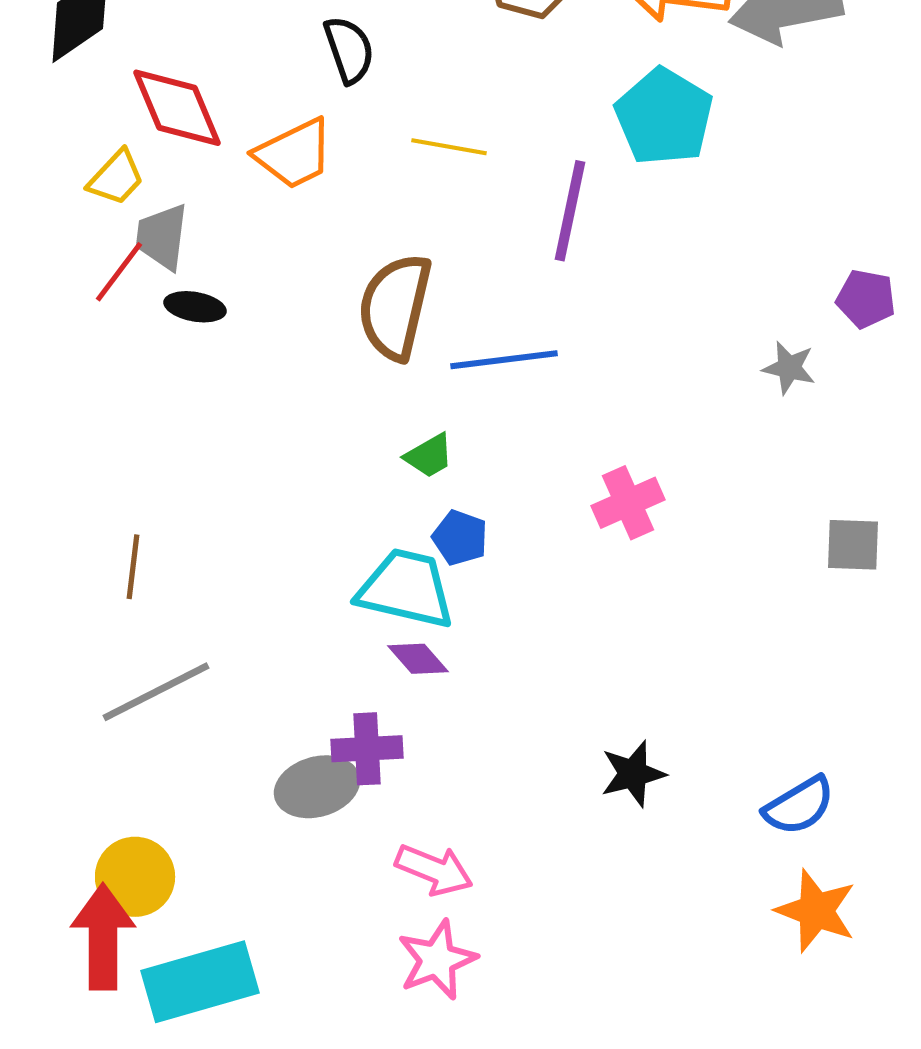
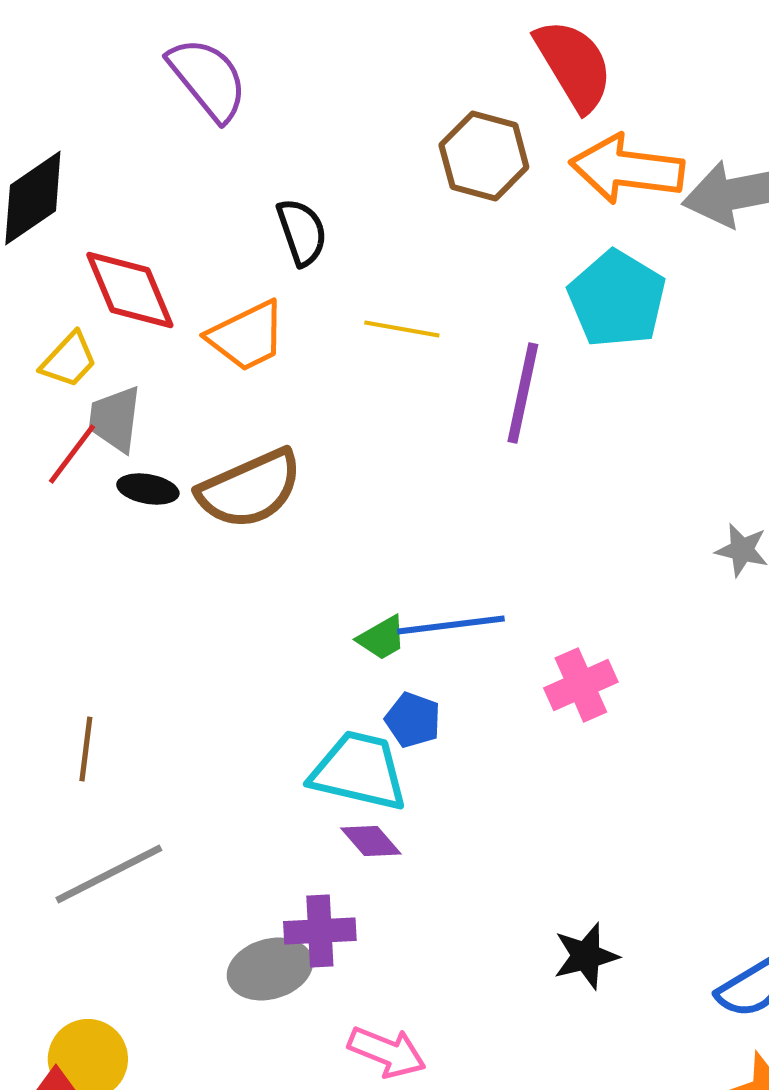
brown semicircle: (395, 307) -> (250, 489), moved, turned -127
blue line: (504, 360) -> (451, 625), moved

